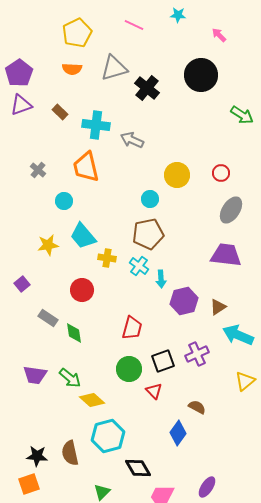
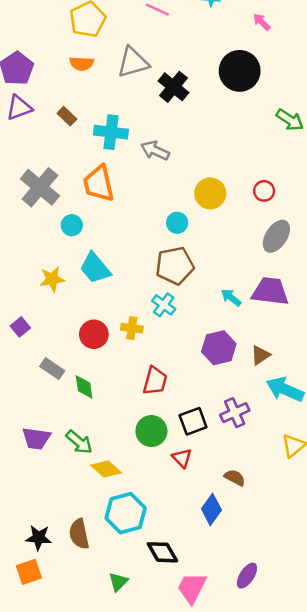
gray cross: (38, 170) -> (40, 187), size x2.0
yellow cross: (107, 258) -> (132, 328), moved
cyan arrow: (161, 279) -> (231, 298), moved, turned 132

